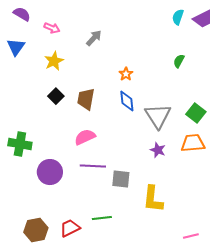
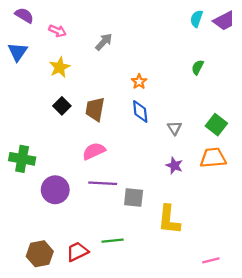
gray triangle: (158, 116) -> (174, 128), size x0.5

